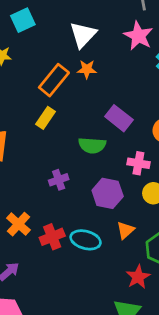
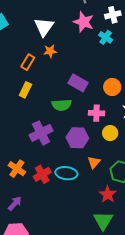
orange rectangle: (54, 80) -> (28, 62), size x0.7
purple cross: (59, 180) -> (41, 133), size x1.6

